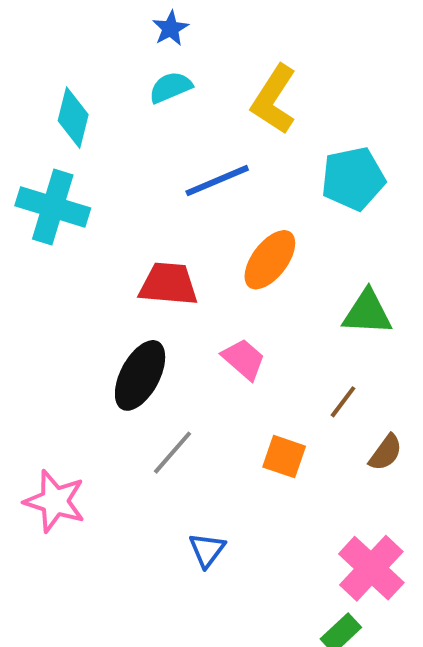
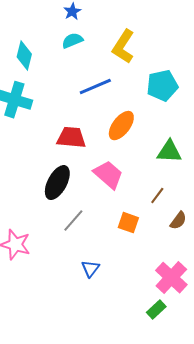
pink trapezoid: (244, 359) -> (108, 175), size x1.4

